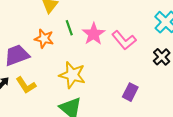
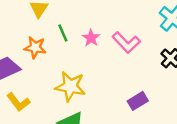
pink star: (94, 34) -> (91, 38), size x0.7
purple rectangle: (130, 92) -> (138, 101), turned 36

